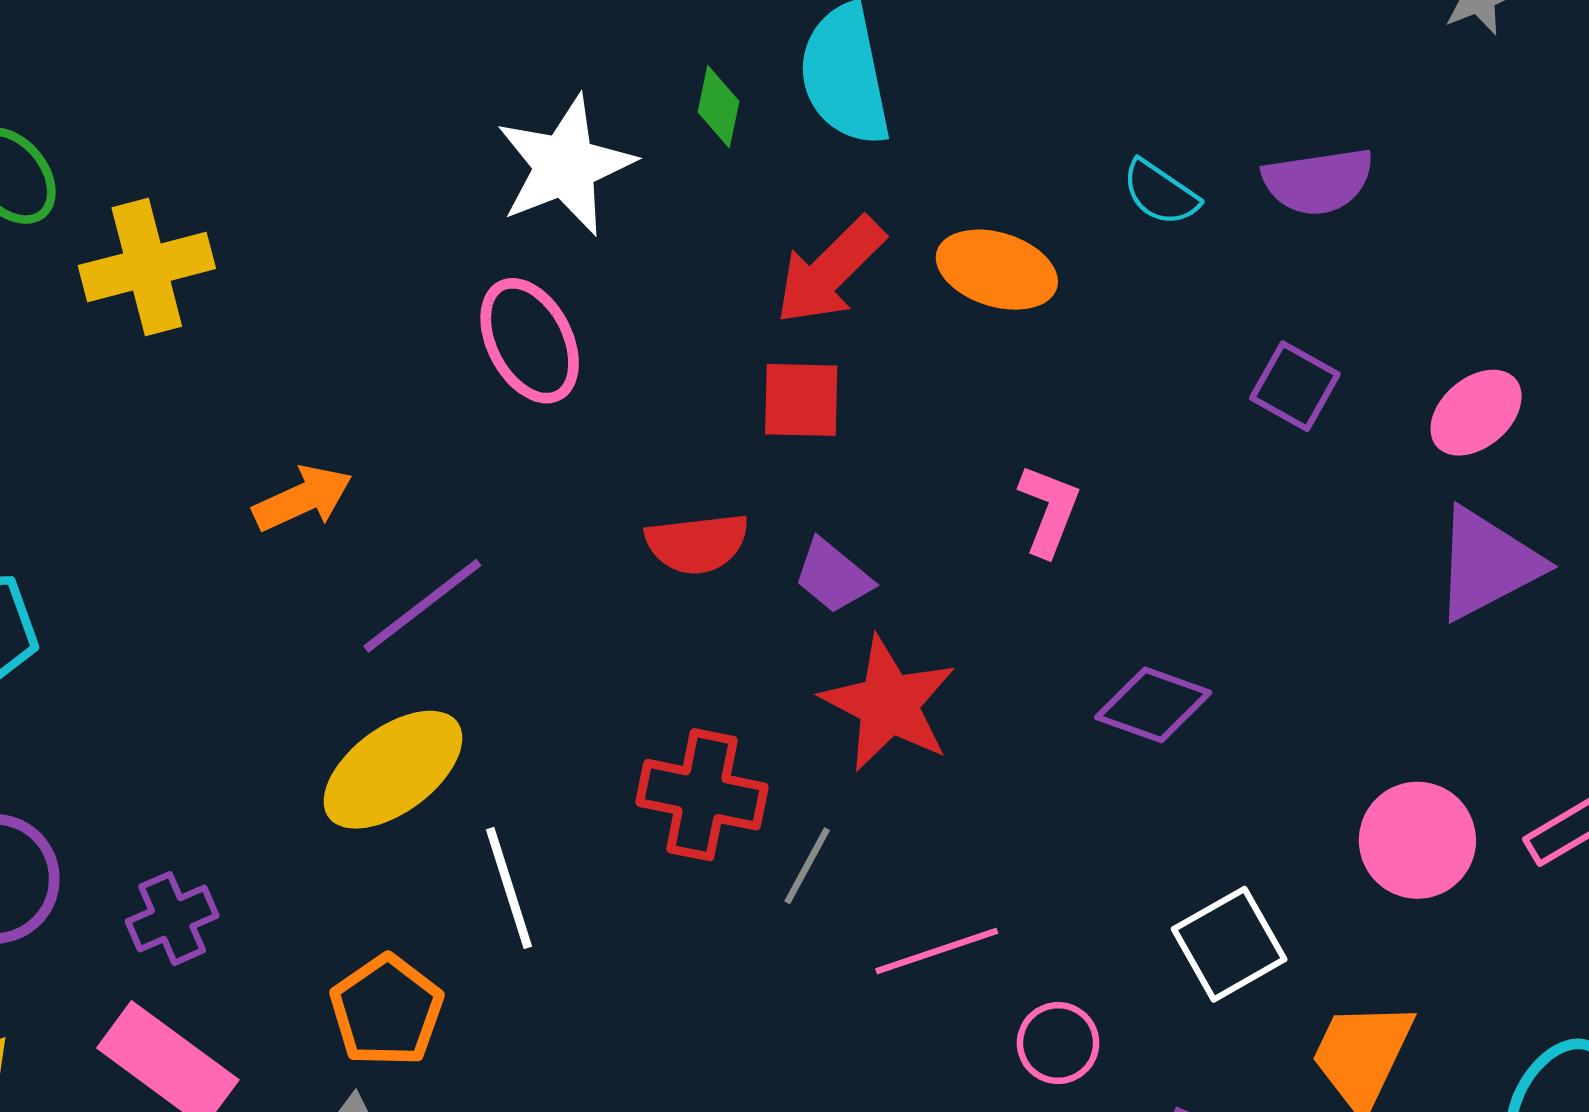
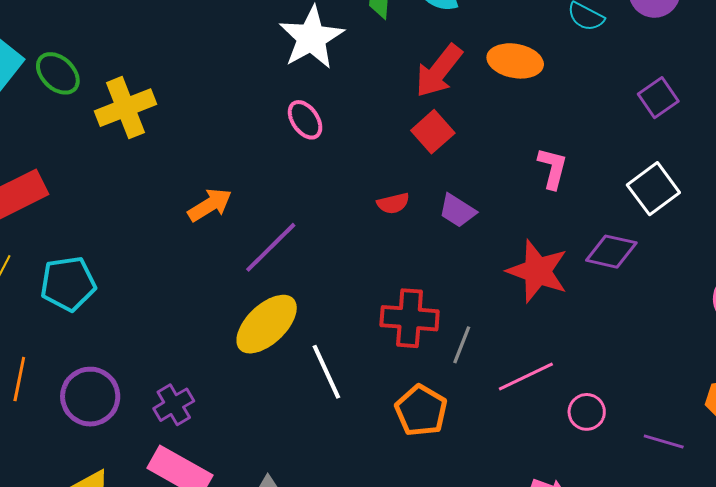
pink ellipse: (530, 341) -> (305, 120), size x0.7
purple square: (1295, 386) -> (658, 98), turned 33
red square: (801, 400) -> (433, 132), turned -36
red semicircle: (697, 543) -> (393, 203), size x0.7
red star: (889, 704) -> (538, 271), moved
white square: (1229, 944) -> (653, 189), moved
orange pentagon: (387, 1011) -> (421, 411), moved

